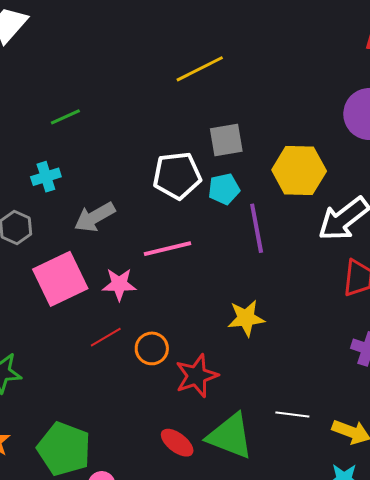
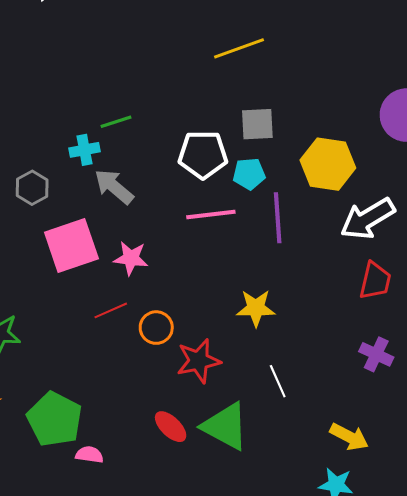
green line: (65, 117) -> (116, 122), moved
cyan cross: (46, 177) -> (84, 150), moved
gray arrow: (95, 217) -> (114, 187), turned 63
pink line: (167, 249) -> (211, 214), moved
white line: (292, 414) -> (278, 381), moved, turned 52

